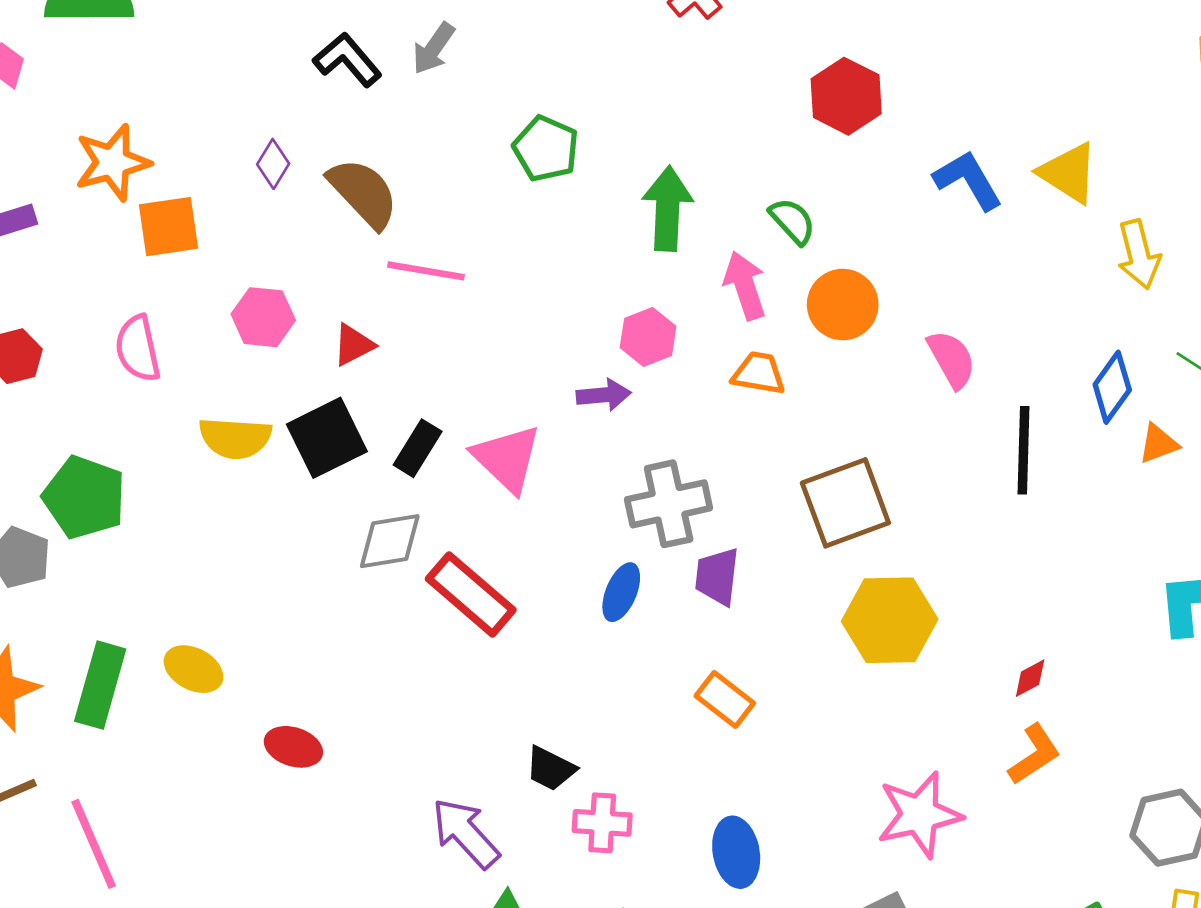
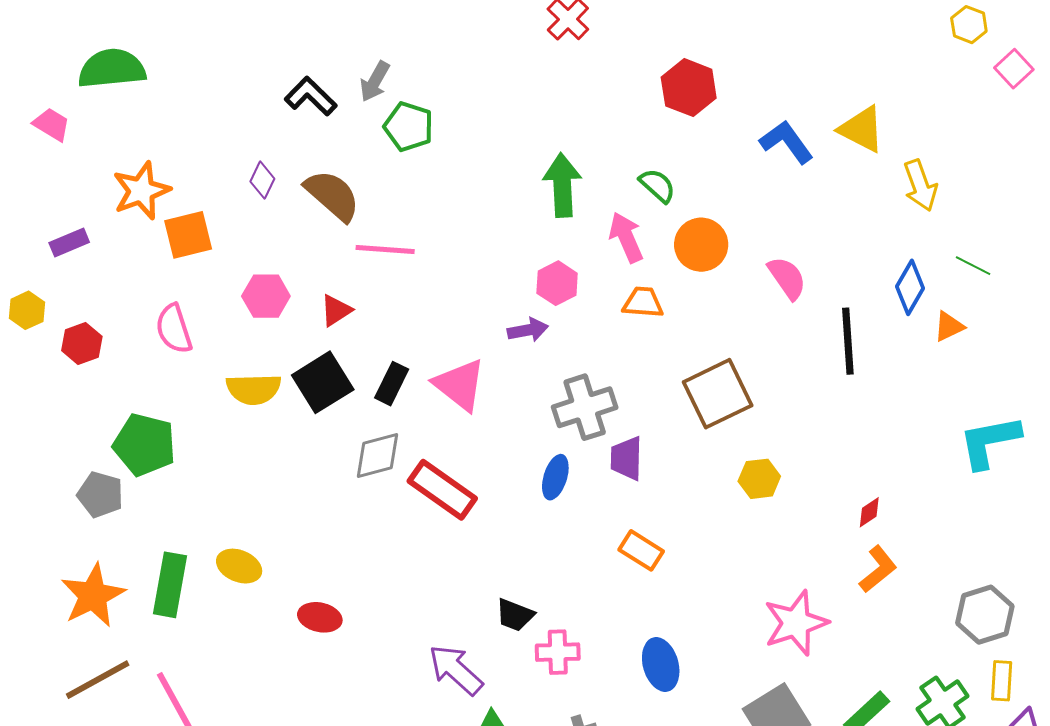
green pentagon: (546, 149) -> (409, 127), moved
yellow hexagon: (890, 620) -> (759, 479), size x0.6

